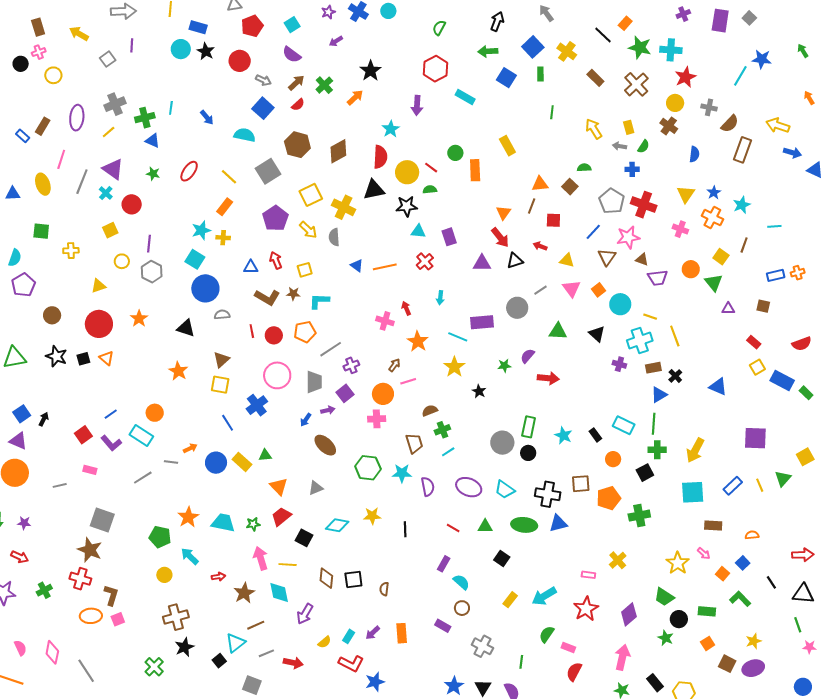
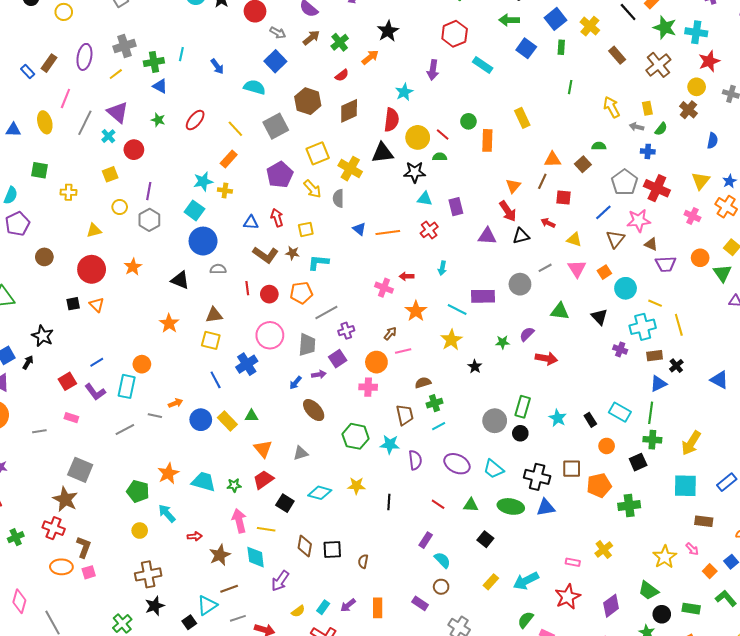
red semicircle: (298, 105) -> (342, 75), moved
red arrow: (406, 308) -> (407, 276), turned -72
black star: (56, 356) -> (43, 336), moved
brown triangle: (221, 360) -> (214, 315), turned 30
cyan rectangle: (141, 436) -> (127, 386), turned 65

